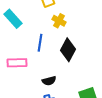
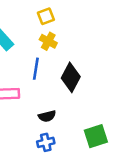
yellow cross: (59, 21) -> (48, 41), moved

